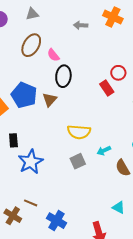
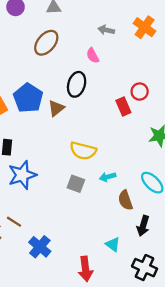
pink semicircle: (53, 55) -> (93, 56), moved
gray square: (78, 161) -> (76, 184), turned 35

